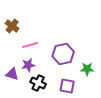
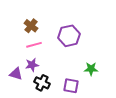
brown cross: (12, 26) -> (31, 26), moved
purple hexagon: (63, 54) -> (69, 36), moved

